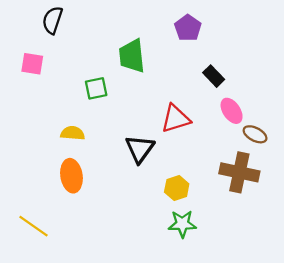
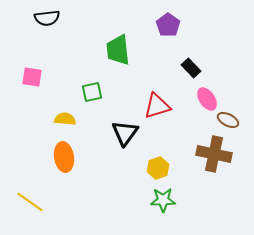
black semicircle: (52, 20) -> (47, 18), turned -115
pink square: (32, 64) -> (32, 77), moved
green square: (96, 88) -> (92, 92), moved

